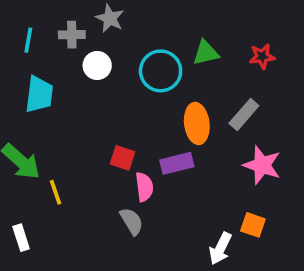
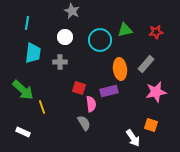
gray cross: (72, 35) -> (60, 62), moved
pink star: (262, 165) -> (156, 92), turned -30
white rectangle: (21, 238) -> (23, 132), turned -48
white arrow: (220, 248) -> (133, 138), turned -60

